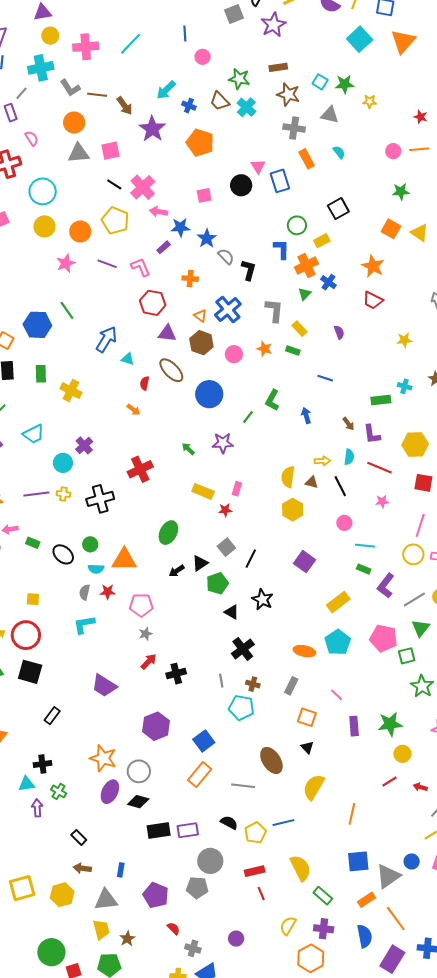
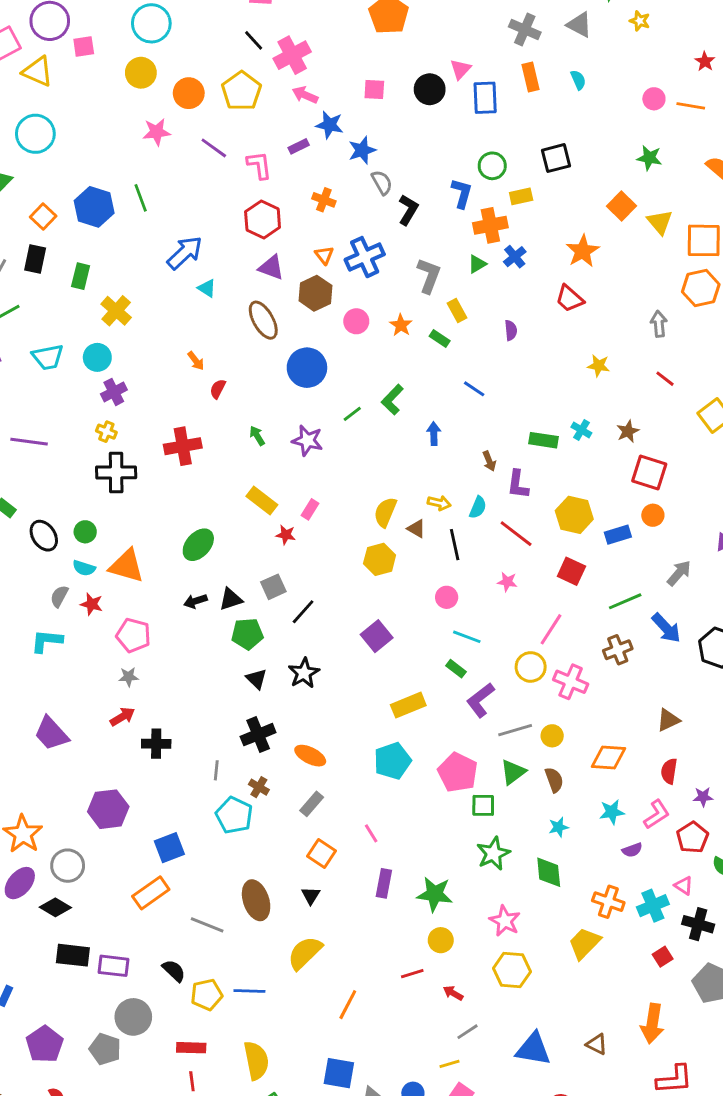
red semicircle: (145, 383) -> (218, 389), moved
cyan circle: (63, 463) -> (97, 357), moved
yellow cross: (63, 494) -> (106, 432), moved
orange ellipse: (304, 651) -> (310, 756), moved

